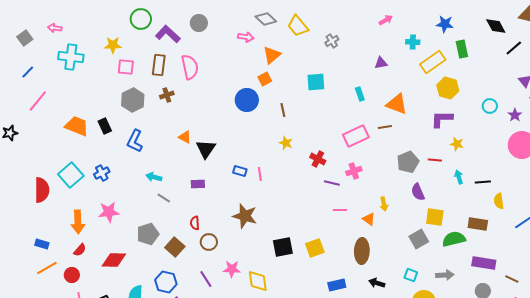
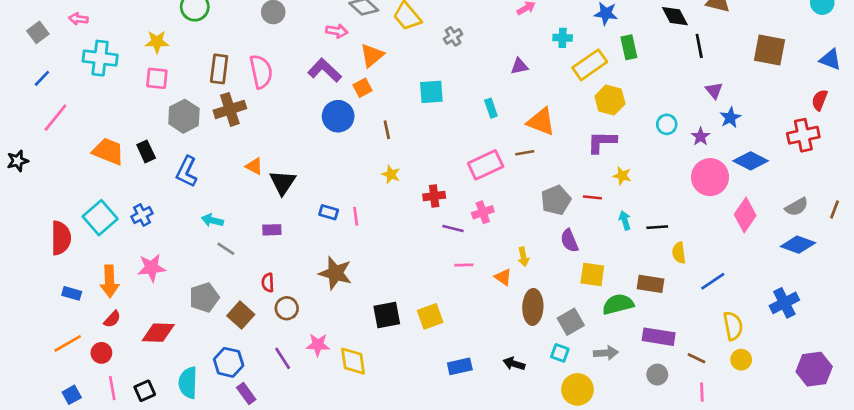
purple L-shape: (168, 34) -> (325, 70), moved
black line: (514, 48) -> (699, 46), turned -60
pink square: (126, 67) -> (157, 78), moved
brown cross: (167, 95) -> (230, 109), size x1.6
red cross: (318, 159) -> (434, 196), turned -35
gray square: (419, 239) -> (571, 322), moved
blue rectangle: (42, 244) -> (72, 293), moved
brown ellipse: (362, 251) -> (533, 307), moved

